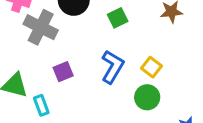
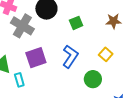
yellow square: (151, 67) -> (106, 54), moved
purple square: (63, 72) -> (36, 58), size x1.5

